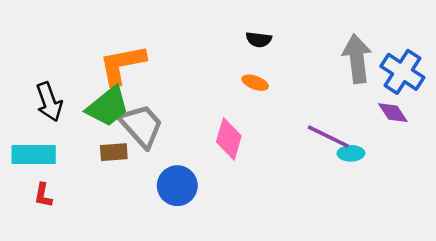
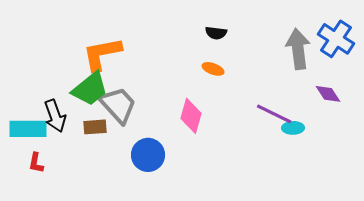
blue cross: (402, 72) -> (336, 39), moved
black arrow: (49, 102) -> (55, 116), moved

